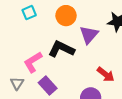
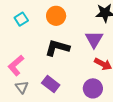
purple triangle: (89, 35) -> (94, 39), moved
pink L-shape: (33, 62) -> (16, 65), moved

